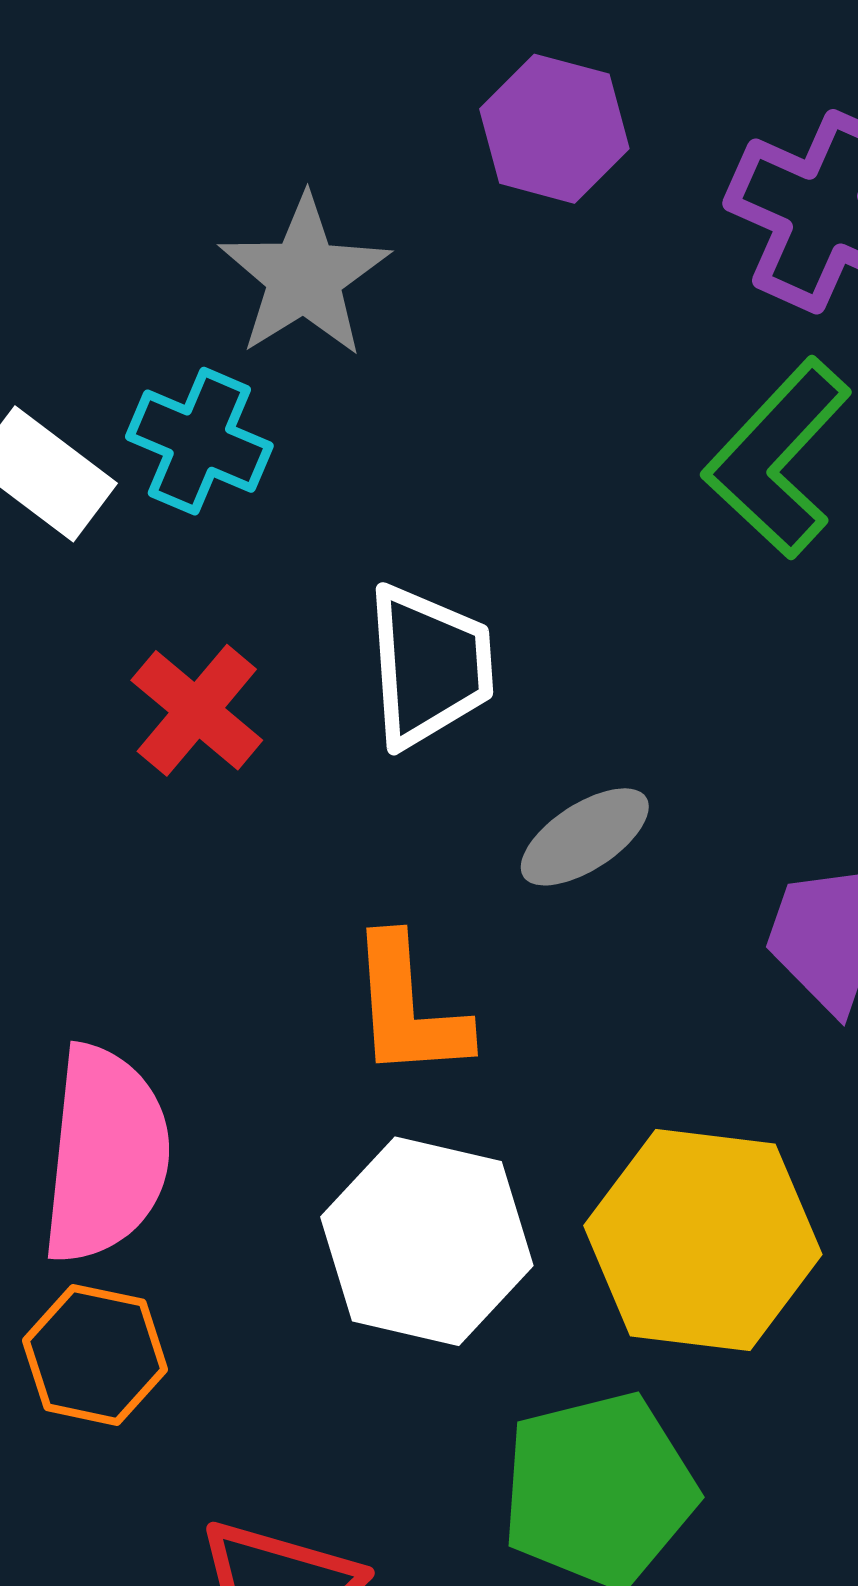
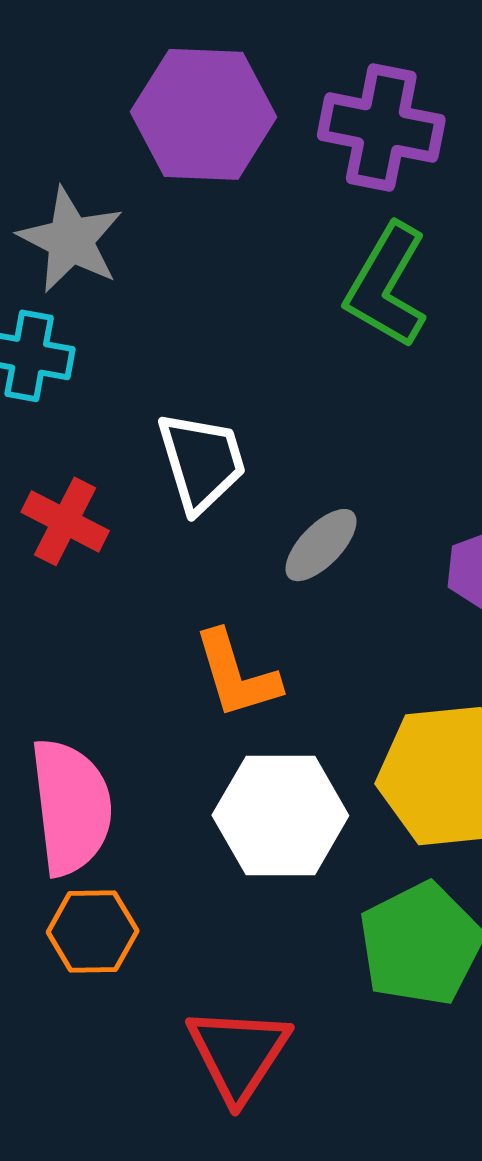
purple hexagon: (554, 129) -> (204, 114), size x1.5

